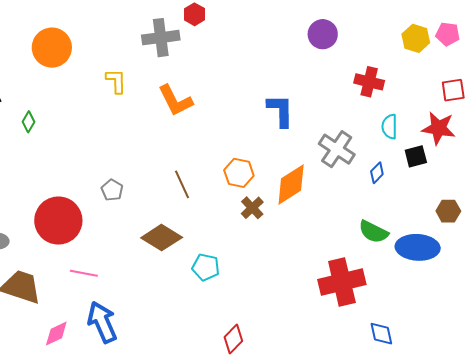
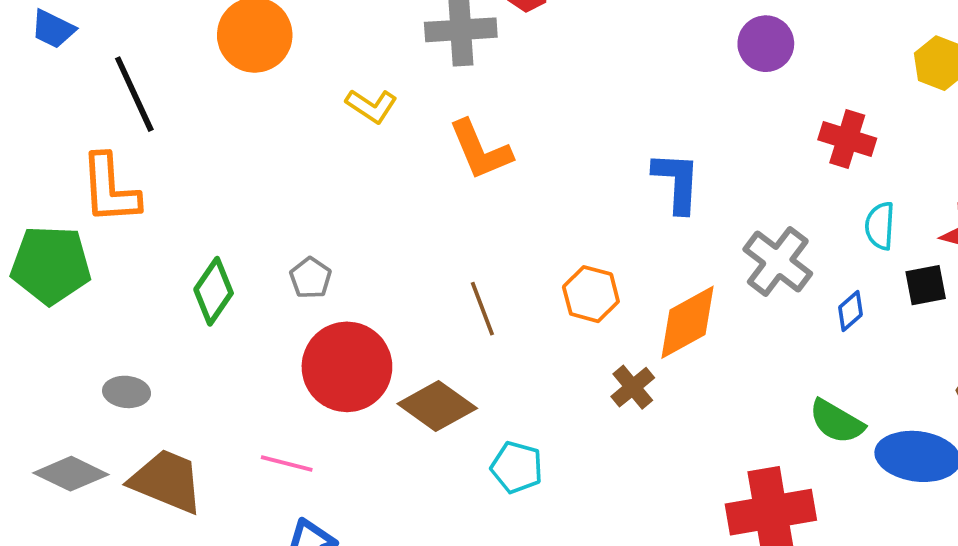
yellow L-shape: (116, 81) -> (371, 106), turned 120
green diamond: (28, 122) -> (214, 291), moved, size x1.6
gray pentagon: (112, 190) -> (311, 278), moved
brown cross: (252, 208) -> (633, 387), moved
red circle: (58, 221) -> (347, 367), moved

